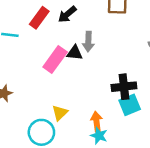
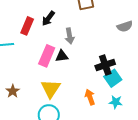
black triangle: (75, 53) -> (62, 56), moved
yellow triangle: (60, 113) -> (51, 89), moved, size x1.5
cyan star: (99, 136) -> (116, 102), moved

